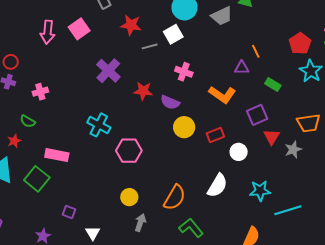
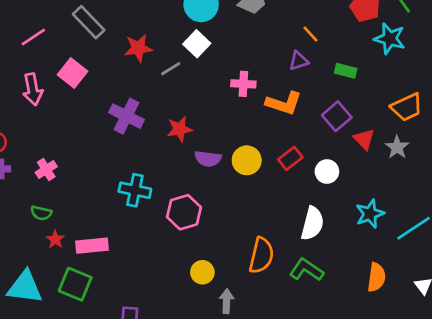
pink cross: (184, 72) -> (243, 84), moved
purple semicircle: (170, 102) -> (208, 159), moved
red star: (14, 141) -> (55, 239), moved
green L-shape: (191, 228) -> (306, 270), moved

